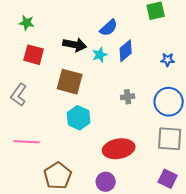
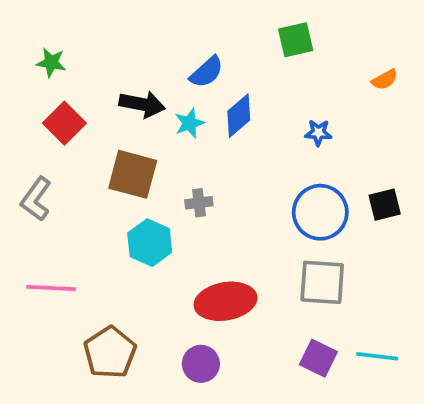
red square: (34, 55) -> (64, 123), turned 30
gray cross: (128, 97) -> (199, 203), moved

